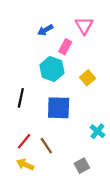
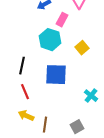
red line: (24, 141) -> (25, 92), moved, turned -63
brown line: (46, 146) -> (45, 125), moved, turned 42
yellow arrow: (25, 165) -> (26, 116), moved

